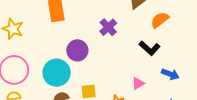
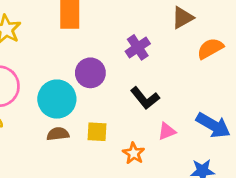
black L-shape: (150, 48) -> (145, 98), moved
blue arrow: (170, 74) -> (213, 125), size x1.4

